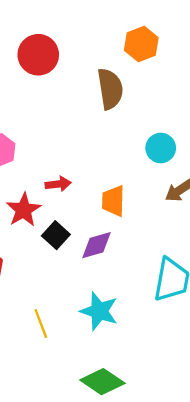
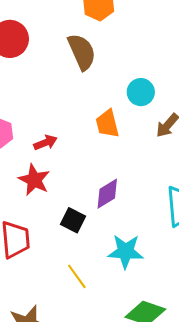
red arrow: (58, 184) -> (46, 143), moved
orange trapezoid: (113, 201) -> (107, 124), moved
black square: (56, 235) -> (73, 220), moved

